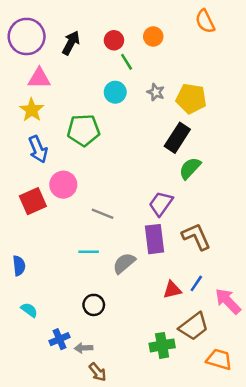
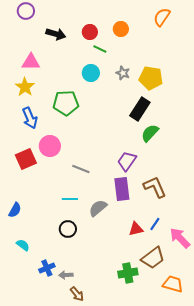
orange semicircle: (205, 21) -> (162, 17), turned 60
purple circle: (27, 36) -> (26, 11), moved, size x0.6
black arrow: (71, 43) -> (56, 34), turned 78
green line: (127, 62) -> (100, 49), turned -32
blue semicircle: (19, 266) -> (15, 210), turned 35
black circle: (94, 305) -> (68, 229), moved

